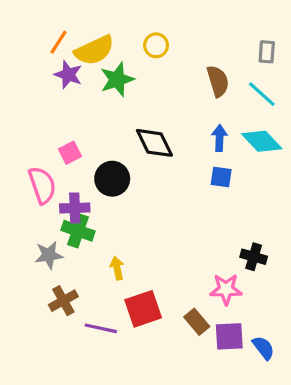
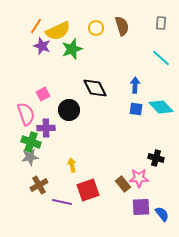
gray rectangle: (267, 52) -> (161, 23), moved
brown semicircle: (218, 81) -> (122, 26), moved
cyan diamond: (262, 141) -> (161, 107), moved
green cross: (78, 231) -> (31, 142), moved
brown rectangle: (197, 322) -> (123, 184), moved

